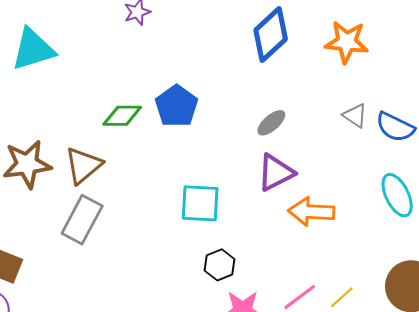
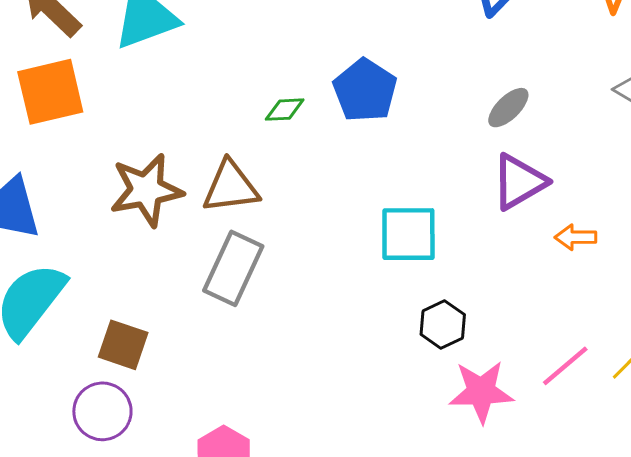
green diamond: (122, 116) -> (285, 110), size x0.7
brown triangle: (83, 165) -> (231, 187), turned 36
orange arrow: (311, 212) -> (575, 237), size x0.6

